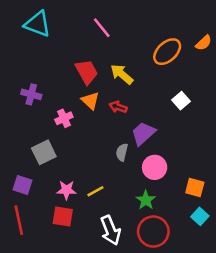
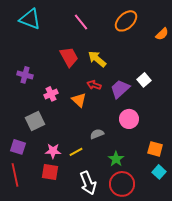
orange ellipse: (167, 52) -> (126, 21), moved
orange triangle: (90, 101) -> (79, 100), moved
purple trapezoid: (143, 133) -> (120, 89), moved
gray semicircle: (122, 152) -> (97, 134), moved, turned 56
pink circle: (155, 167) -> (129, 119), moved

